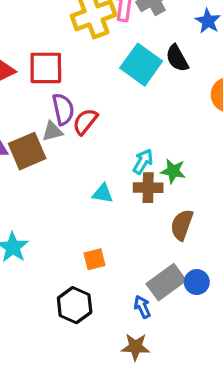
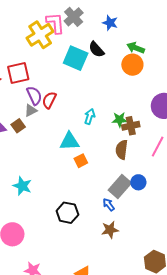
brown square: (27, 151) -> (18, 126), size x0.6
green star: (173, 171) -> (120, 120), moved
brown cross: (148, 188) -> (131, 126), moved
cyan triangle: (103, 193) -> (69, 141), size x1.5
orange square: (95, 259) -> (81, 161), moved

